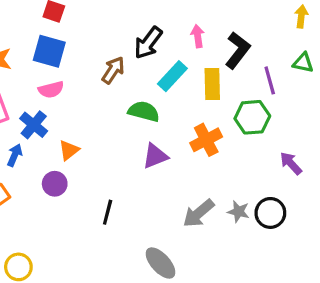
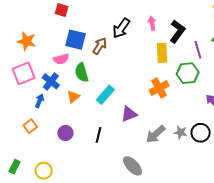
blue square: (49, 51) -> (76, 40), moved
cyan rectangle: (172, 76) -> (105, 95), moved
green semicircle: (144, 111) -> (82, 72), moved, turned -120
purple triangle: (155, 156) -> (129, 114), moved
purple circle: (55, 184) -> (65, 133), moved

